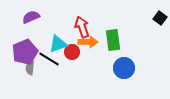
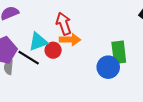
green rectangle: (113, 40) -> (119, 52), moved

